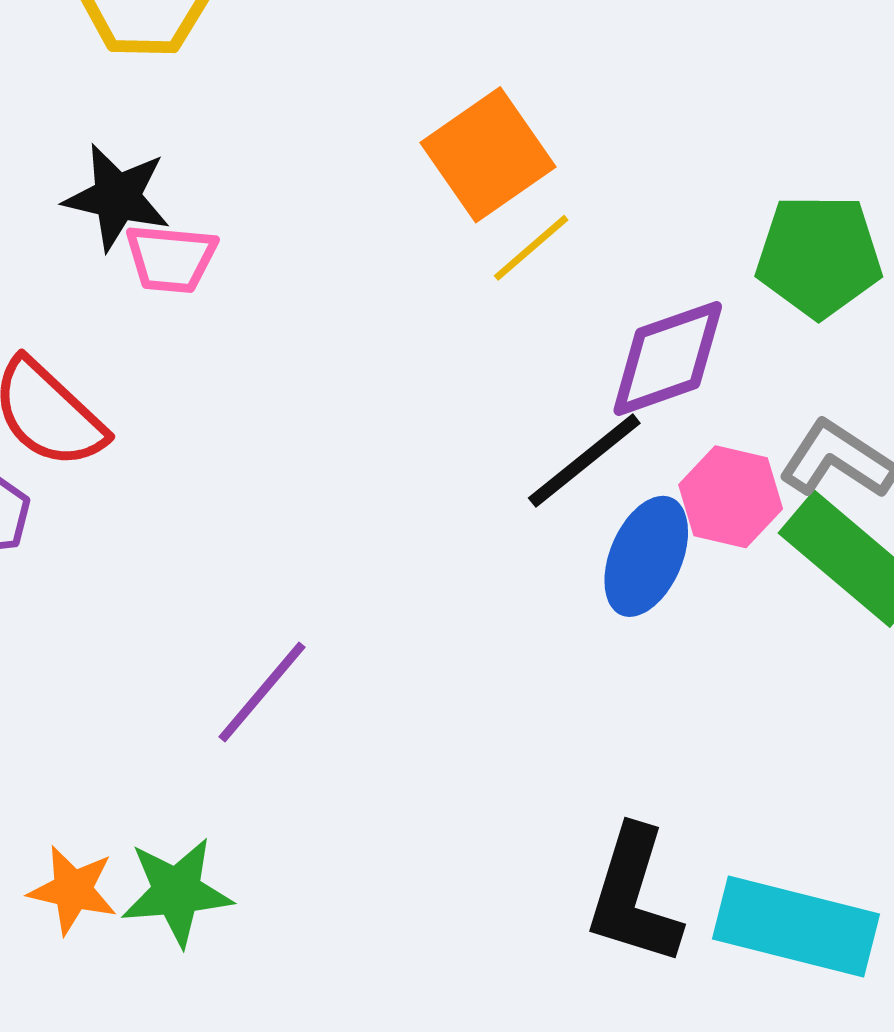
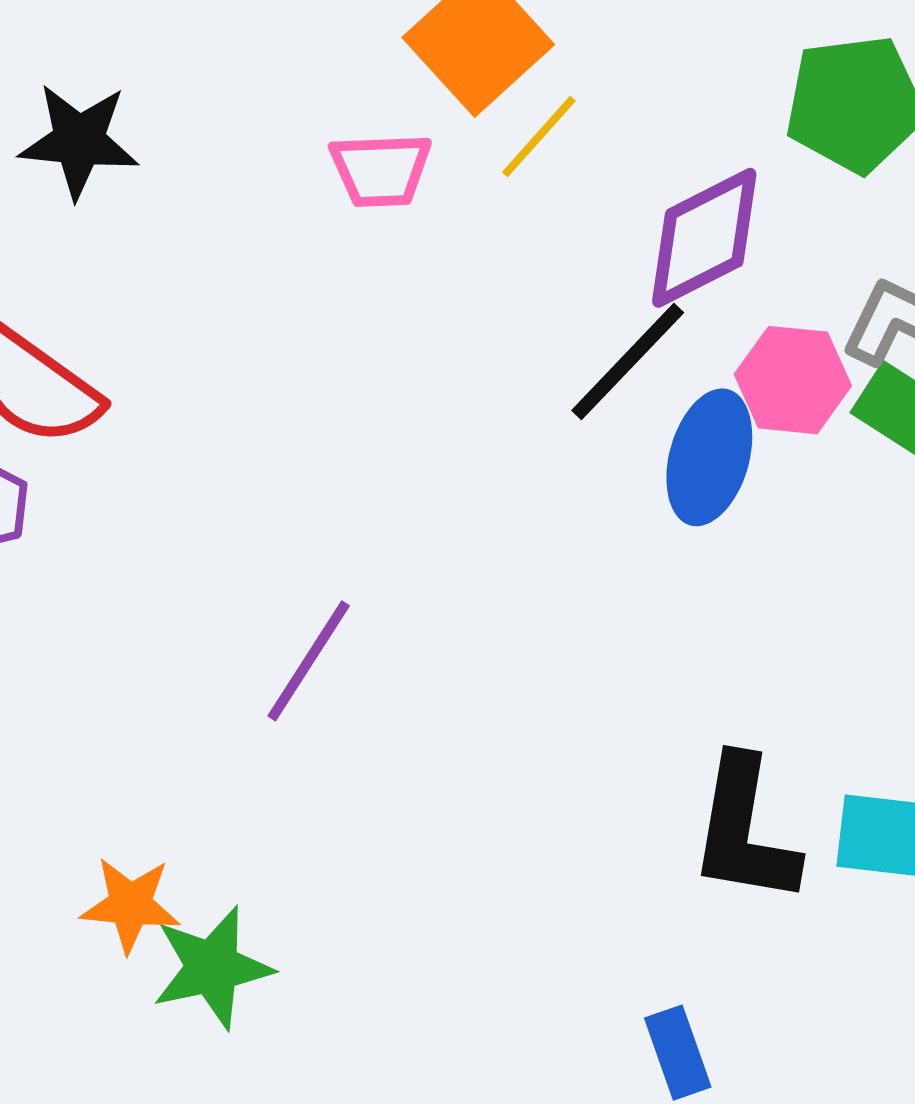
pink trapezoid: (171, 259) -> (381, 170), moved
green star: (177, 892) -> (212, 967), moved

